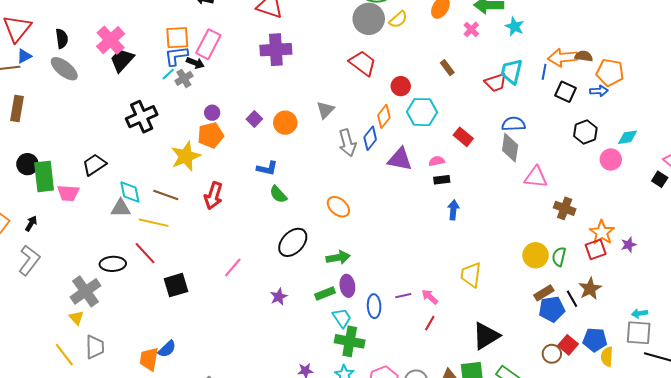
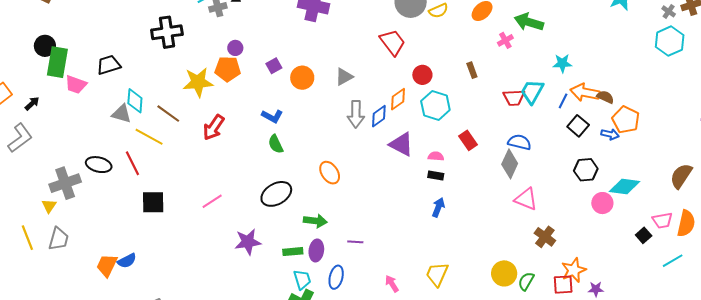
cyan star: (515, 27) -> (562, 63), moved, turned 30
cyan diamond: (628, 137) -> (625, 186), size x1.4
purple line: (403, 296) -> (355, 242), moved
purple star: (279, 297) -> (248, 242), size x1.5

